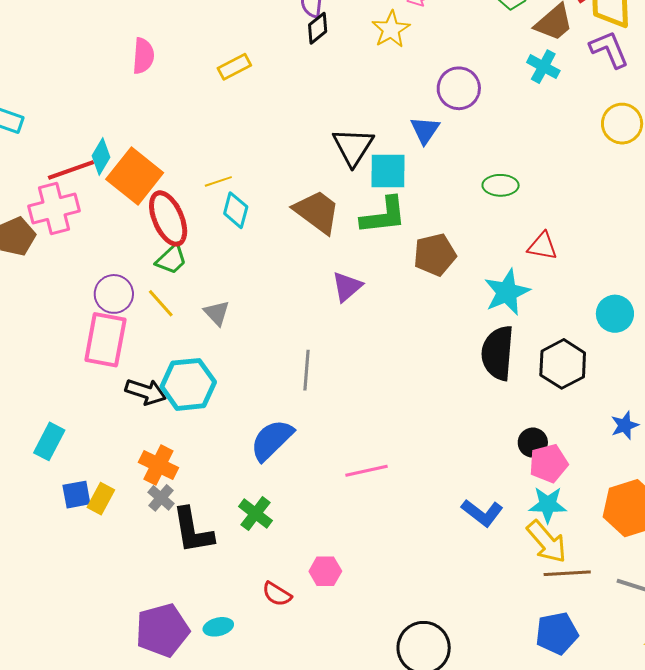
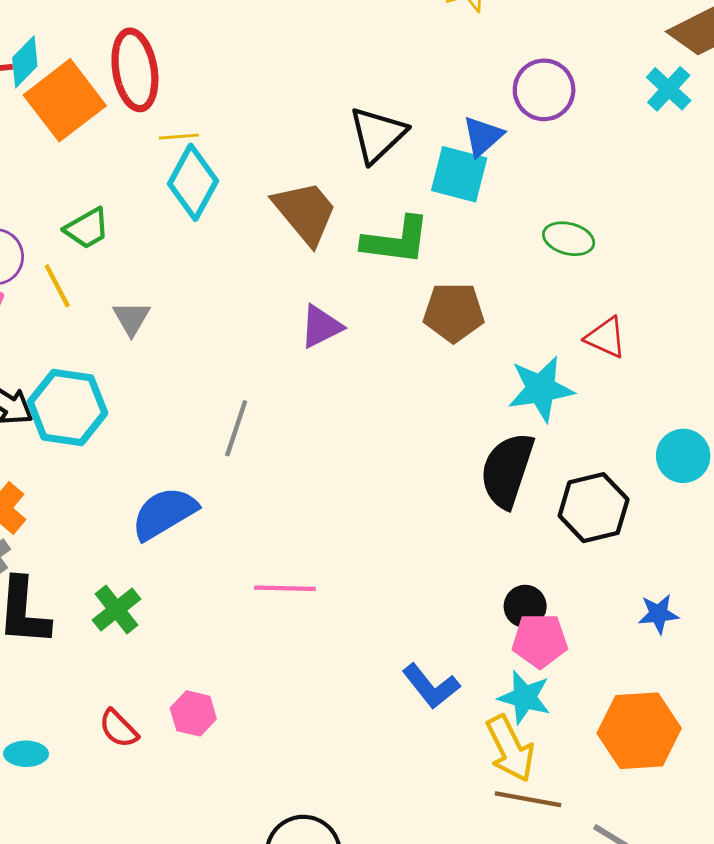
cyan square: (388, 171) -> (459, 174), moved
cyan diamond: (236, 210) -> (193, 182), size x1.4
red ellipse: (168, 218) -> (135, 70), moved

